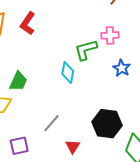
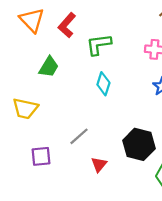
green L-shape: (86, 50) -> (99, 44), moved
green trapezoid: (18, 81) -> (49, 67), moved

